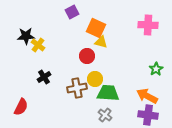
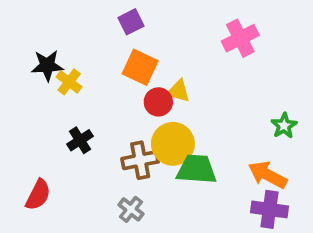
pink cross: (148, 25) -> (240, 38), moved, turned -30
orange square: (96, 28) -> (140, 67), moved
yellow triangle: (101, 42) -> (178, 91), moved
yellow circle: (95, 79) -> (173, 144), size x1.5
gray cross: (105, 115) -> (131, 209), moved

